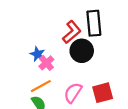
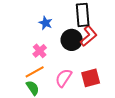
red L-shape: (72, 32) -> (89, 36), moved
blue star: (38, 54) -> (46, 23), moved

